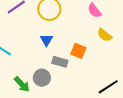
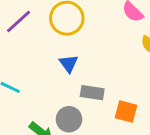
orange square: (78, 51) -> (126, 112), moved

